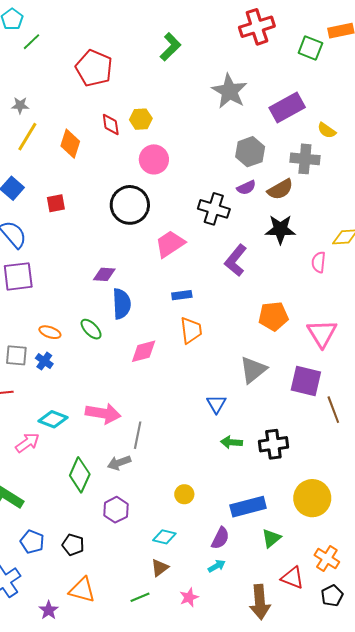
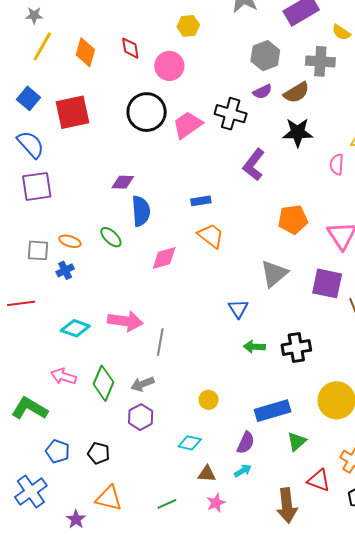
yellow hexagon: (141, 119) -> (188, 26), moved
red diamond: (111, 124) -> (130, 48), moved
red square: (56, 203) -> (73, 112), size x1.8
pink trapezoid: (170, 244) -> (188, 125), moved
orange trapezoid: (191, 330) -> (211, 236), turned -44
gray square: (16, 355) -> (38, 250), moved
blue cross: (44, 361) -> (65, 270), turned 30
pink arrow: (27, 443) -> (63, 376), moved, turned -125
gray arrow: (119, 463) -> (142, 384), moved
brown triangle: (160, 568) -> (207, 474), moved, turned 42

